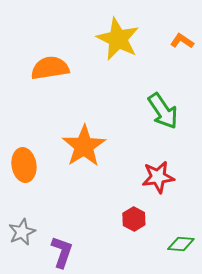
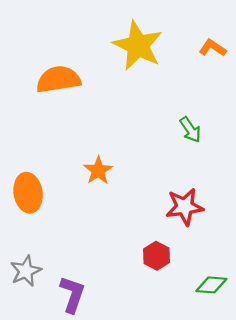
green arrow: (163, 111) -> (190, 130), size x0.6
orange star: (84, 146) -> (98, 171), size x0.6

